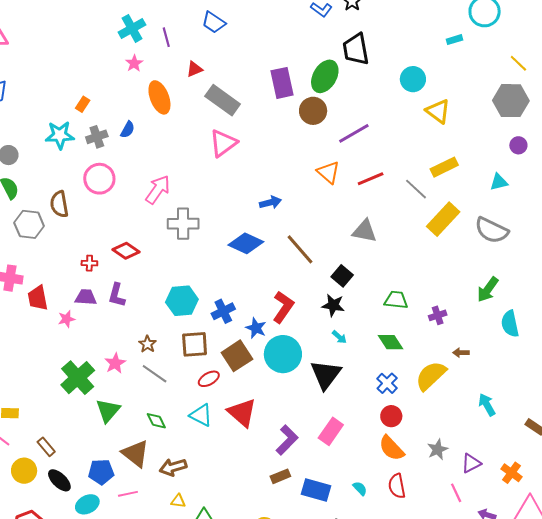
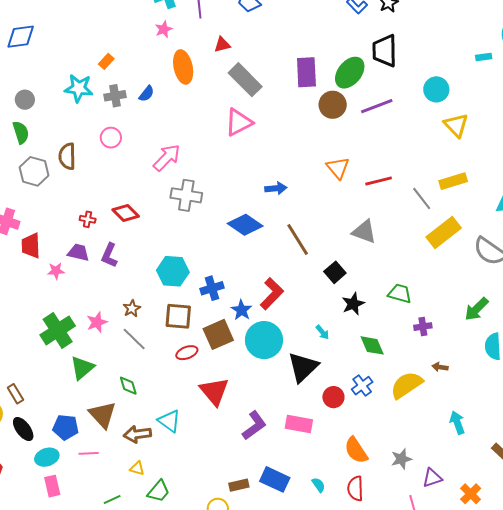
purple line: (354, 133) -> (377, 106), moved
pink circle: (99, 179) -> (111, 138), size x0.7
green trapezoid: (396, 300) -> (400, 293), moved
black star: (333, 305) -> (353, 304), moved, turned 30
cyan triangle: (201, 415) -> (169, 421), moved
red circle: (391, 416) -> (333, 397), moved
pink rectangle: (331, 431) -> (299, 424), turned 56
brown rectangle: (280, 476) -> (239, 485), moved

